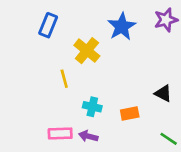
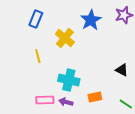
yellow line: (64, 79) -> (38, 56), moved
cyan cross: (92, 107) -> (69, 80), size x1.5
orange rectangle: (130, 113) -> (95, 97), moved

